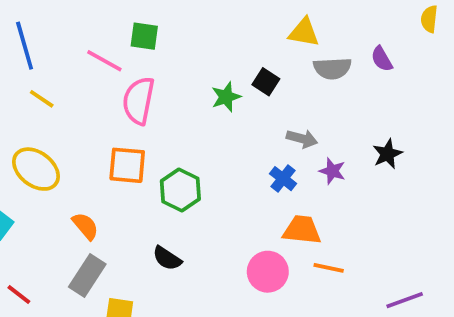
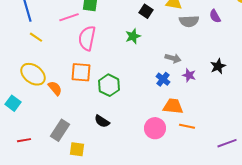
pink line: (104, 61) -> (69, 17), turned -48
black square: (266, 82) -> (146, 11), moved
orange semicircle: (85, 226) -> (55, 88), moved
red line: (19, 294) -> (24, 140), turned -48

